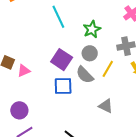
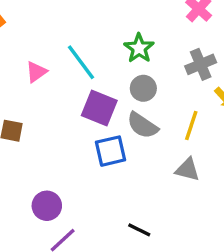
cyan line: (58, 17) -> (81, 62), moved
yellow line: (108, 69) -> (191, 125), moved
pink triangle: (24, 71) -> (36, 72), moved

